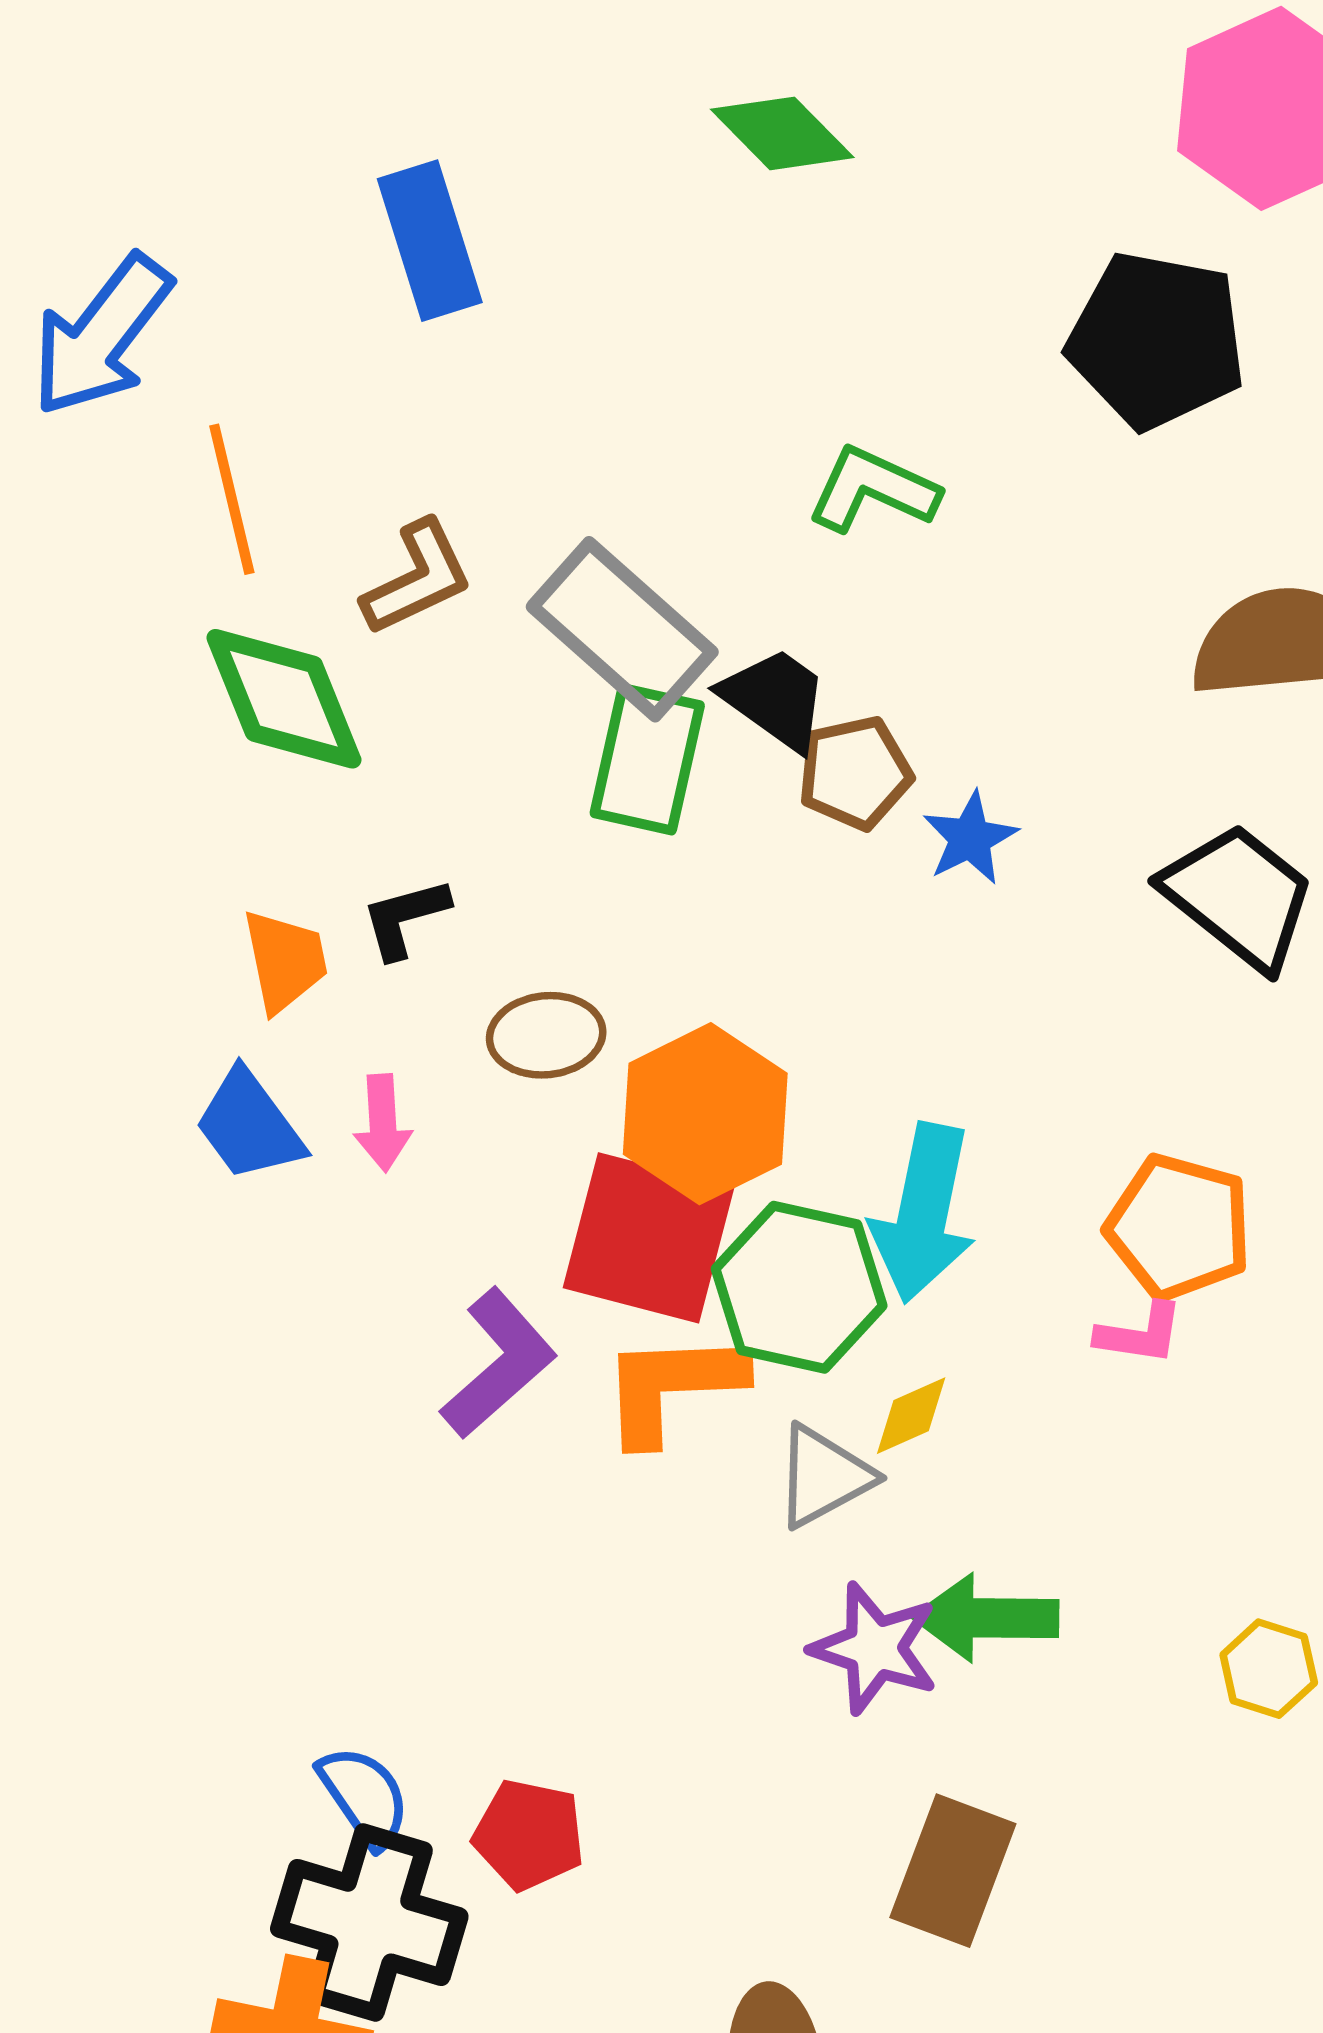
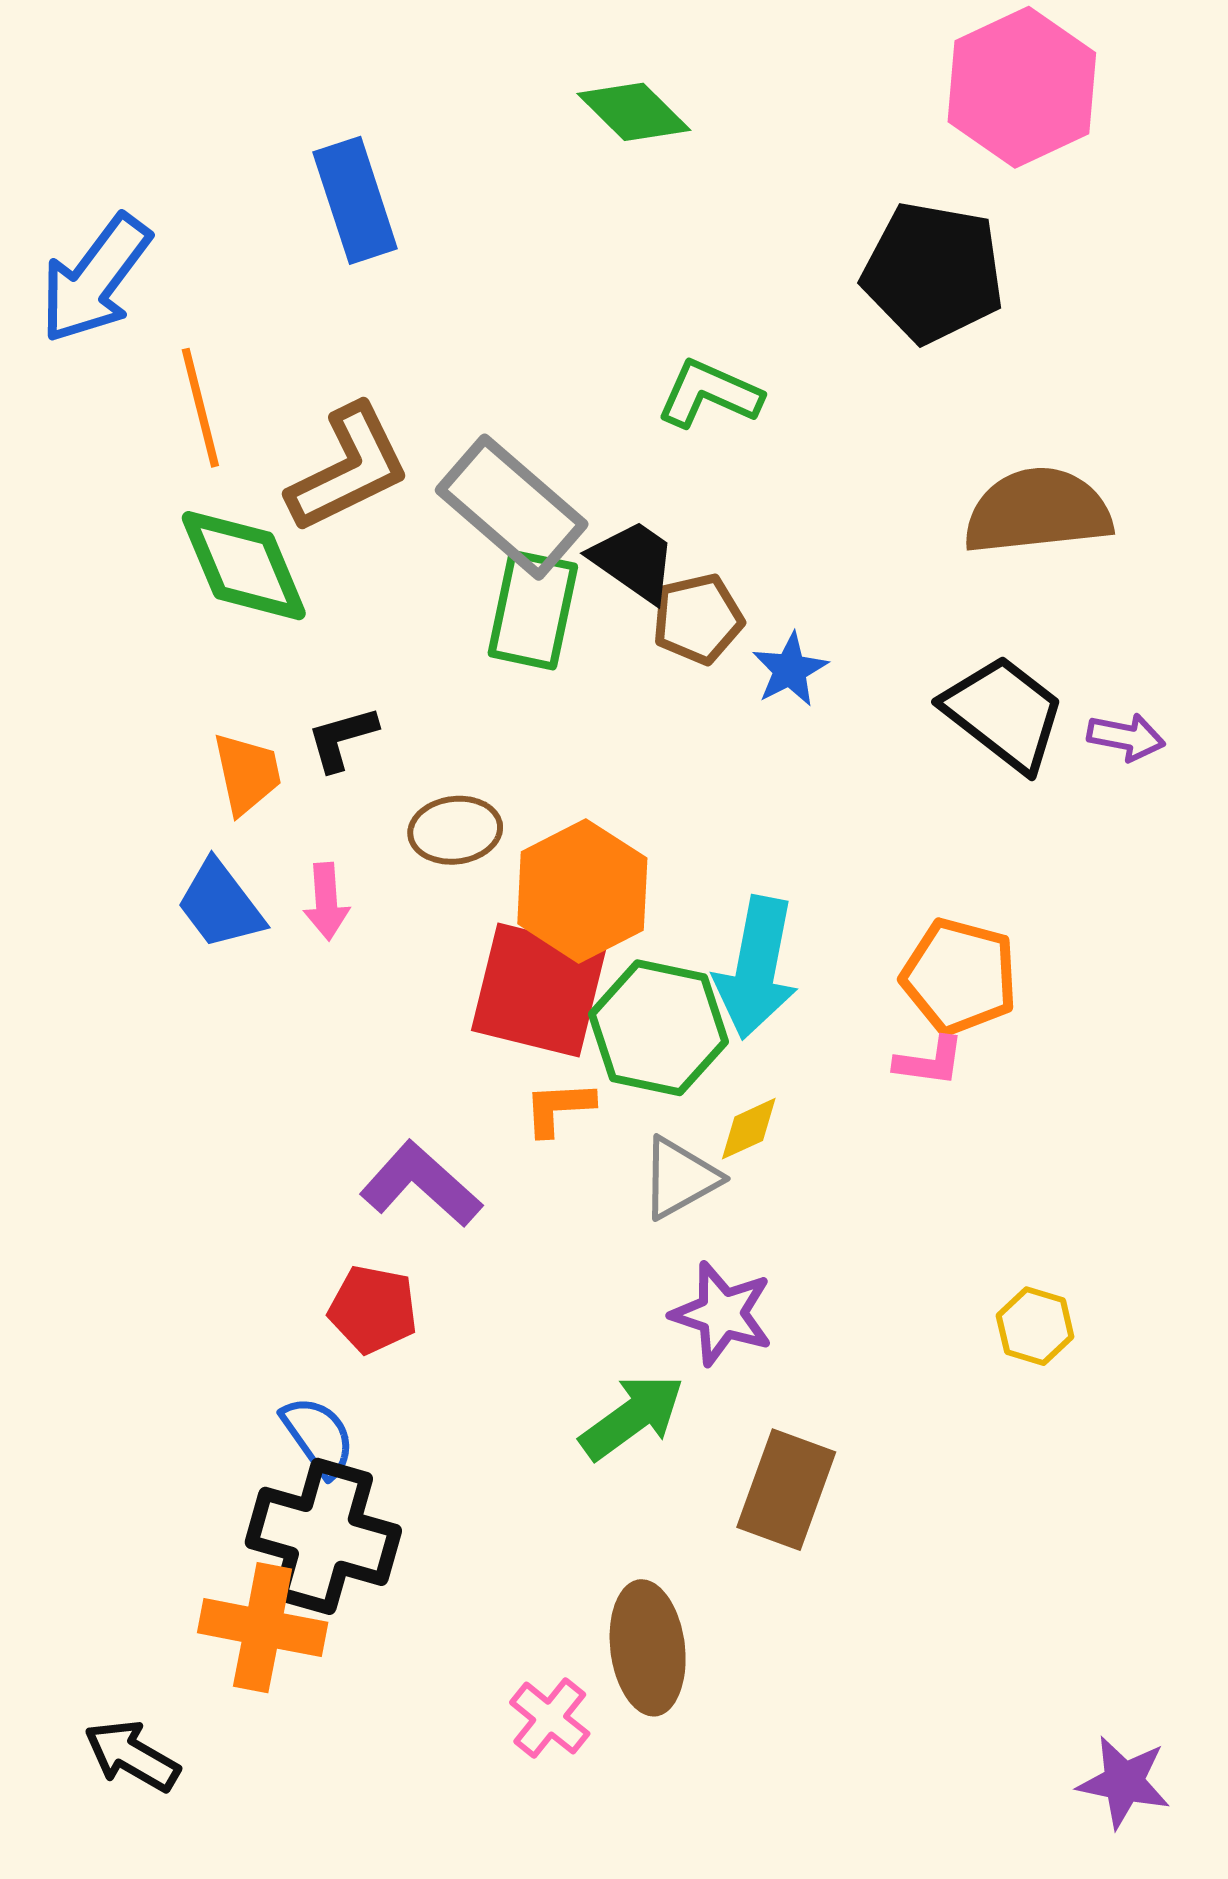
brown L-shape: (417, 578) -> (349, 468), size x1.4
purple L-shape: (499, 1363) -> (421, 1184), moved, turned -96
orange L-shape: (672, 1387) -> (559, 1108), size x0.6
green arrow: (986, 1618) -> (632, 1417), moved, turned 144
red pentagon: (529, 1835) -> (373, 1309), moved

